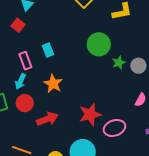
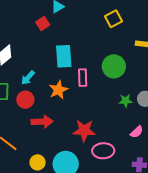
cyan rectangle: (48, 50) -> (64, 56), size x1.6
pink rectangle: (25, 61) -> (83, 78), moved
green star: (119, 63) -> (126, 101), moved

